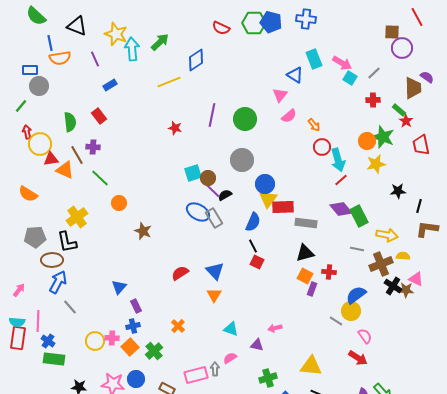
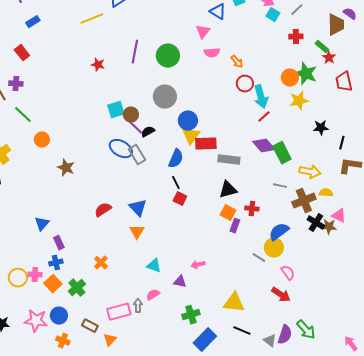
pink semicircle: (289, 116) -> (212, 53), turned 35

